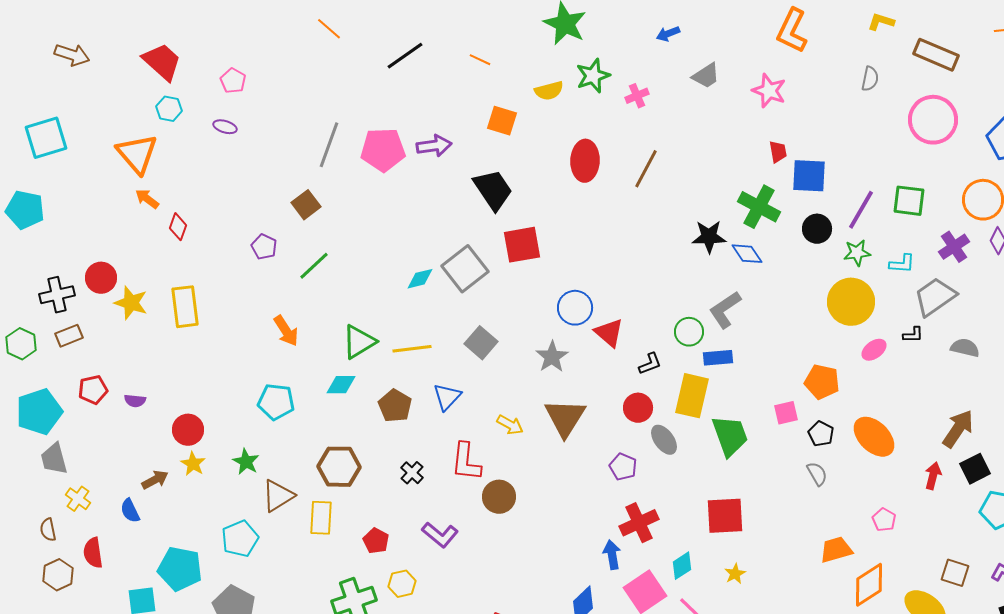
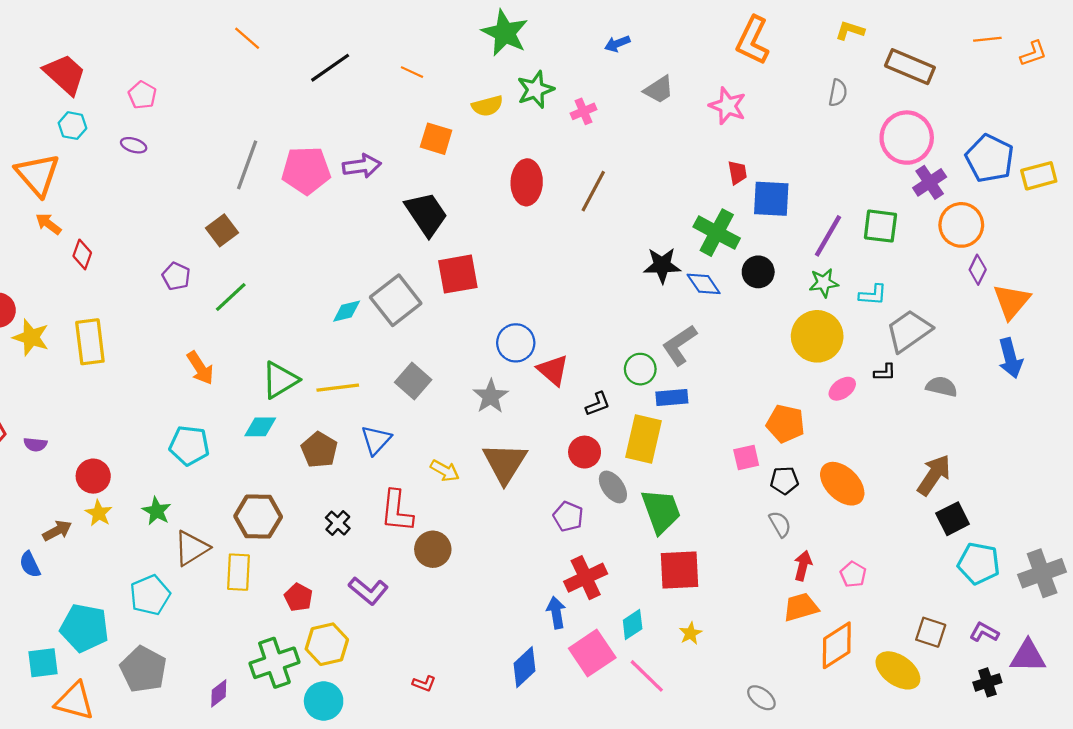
black circle: (817, 229) -> (758, 272), moved
purple cross: (954, 247) -> (930, 182), moved
black pentagon: (821, 434) -> (784, 480), turned -30
green trapezoid: (730, 436) -> (661, 511), moved
red arrow: (933, 476) -> (803, 566), moved
yellow hexagon: (402, 584) -> (327, 644), size x1.4

